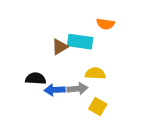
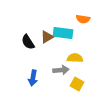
black semicircle: (36, 79) -> (28, 42), moved, turned -126
blue arrow: (55, 90) -> (33, 78), moved, turned -77

